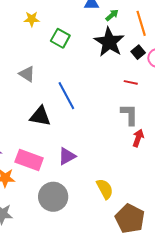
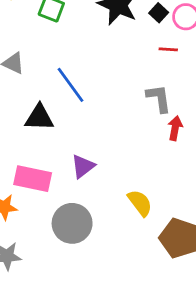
red line: (131, 82) -> (168, 49), moved

